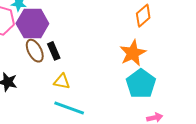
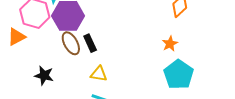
orange star: (133, 53) -> (170, 44), size x0.6

